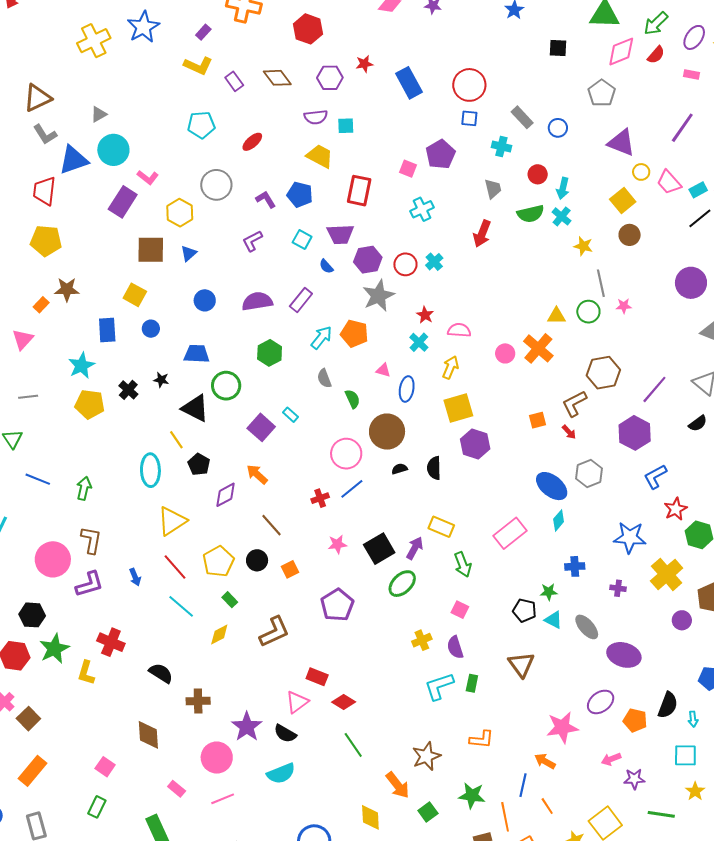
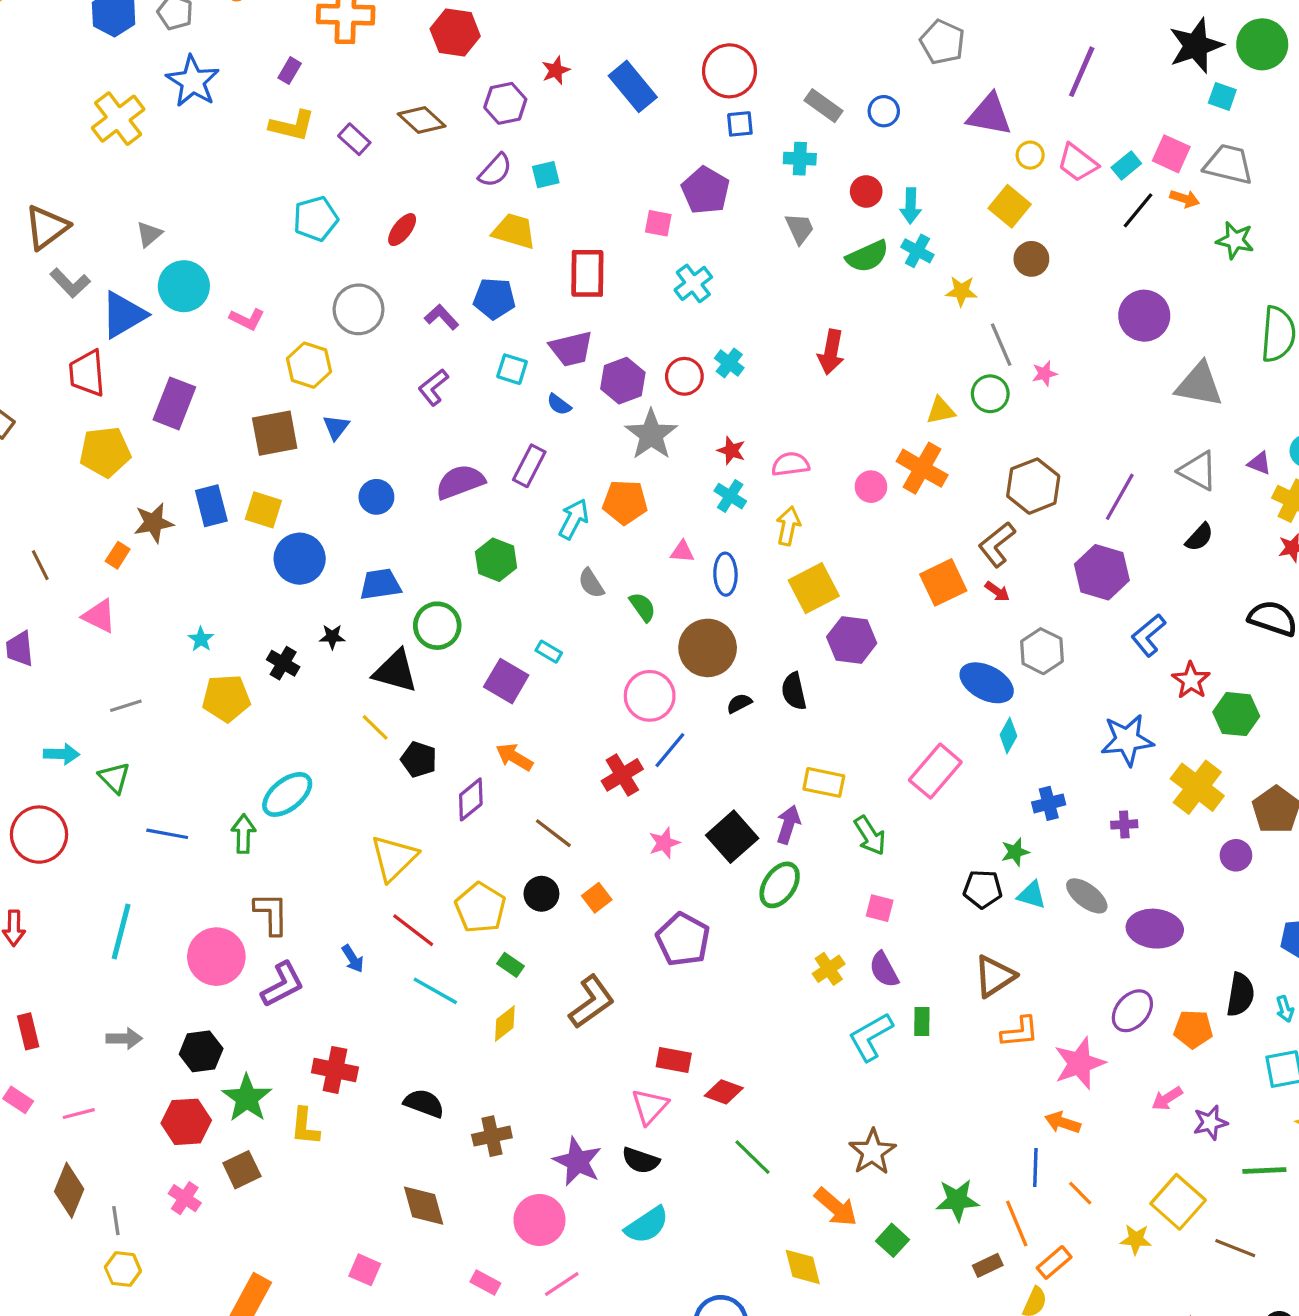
purple semicircle: (316, 117) -> (495, 170), turned -30
purple rectangle: (123, 202) -> (174, 403), moved
red arrow: (482, 234) -> (831, 352), moved
blue circle: (151, 329) -> (300, 559), size x1.8
blue rectangle: (107, 330) -> (211, 506), moved
pink triangle: (23, 339) -> (99, 616), turned -35
cyan star: (81, 366) -> (201, 639), size x0.6
orange square: (537, 420) -> (943, 582), size x1.6
cyan ellipse: (150, 470) -> (287, 794), moved, turned 64
red cross: (320, 498) -> (622, 775), size x1.4
brown triangle: (521, 665) -> (995, 976), turned 44
brown square: (28, 719) -> (242, 1170), moved, turned 30
orange L-shape: (482, 739) -> (1020, 1032), moved

